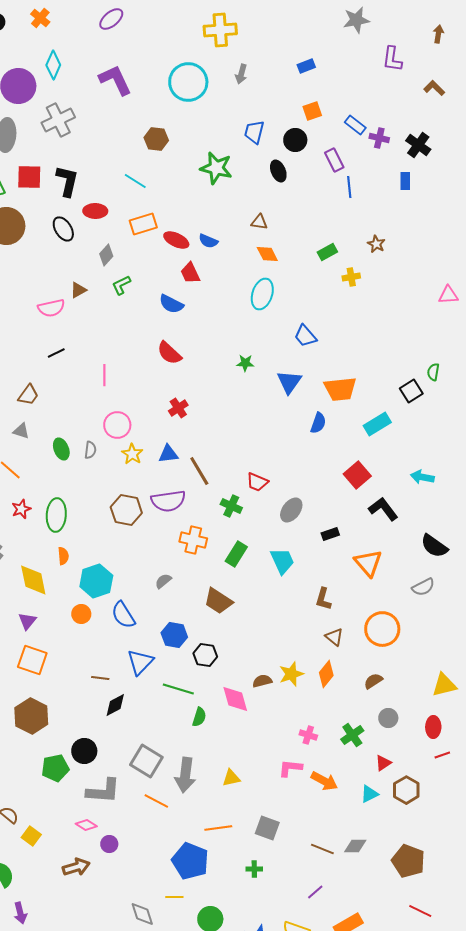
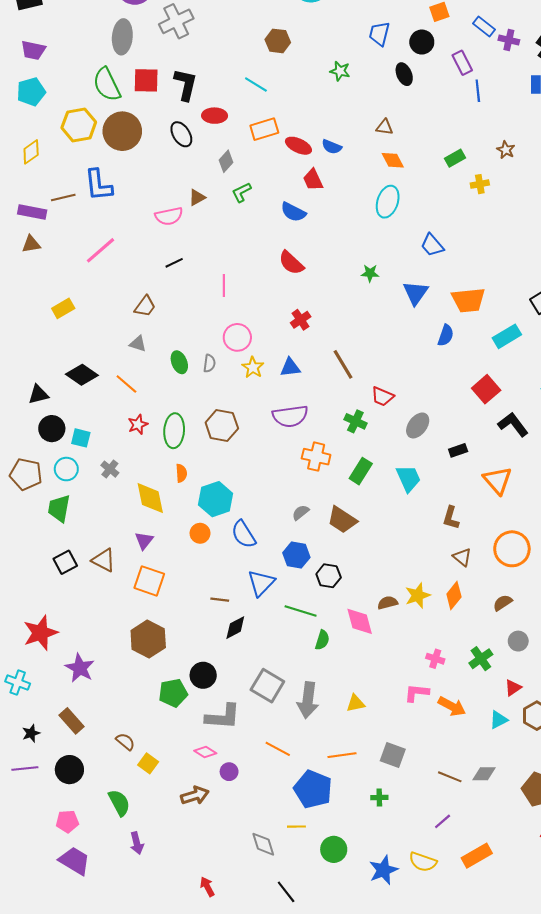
green star: (216, 168) -> (340, 71), size x0.6
brown line: (199, 471) -> (343, 364), moved
brown hexagon: (126, 510) -> (222, 425), moved
gray semicircle: (163, 581) -> (301, 513), moved
orange line: (156, 801) -> (278, 749), moved

